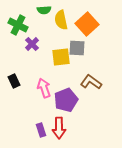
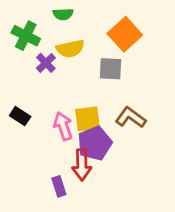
yellow semicircle: (61, 20) -> (70, 49), moved, turned -90
yellow square: (61, 57) -> (88, 119), moved
black rectangle: (14, 81) -> (20, 116), turned -32
red arrow: (59, 128) -> (82, 165), moved

